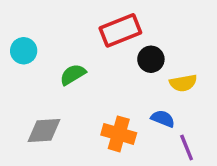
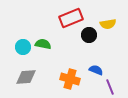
cyan circle: (24, 51) -> (23, 47), moved
green semicircle: (73, 75) -> (43, 44), turned 42
yellow semicircle: (183, 83) -> (108, 24), moved

